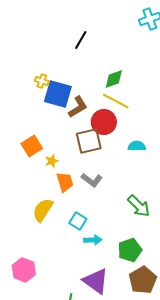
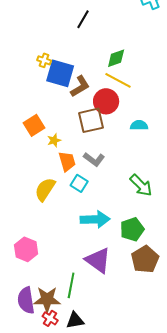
cyan square: (78, 221) -> (79, 183), moved
cyan arrow: (93, 240) -> (95, 219), size x1.6

